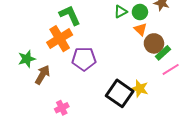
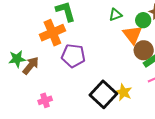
green circle: (140, 12) -> (143, 20), moved
orange triangle: (140, 29) -> (132, 35), size x1.5
green star: (27, 59) -> (17, 59), moved

